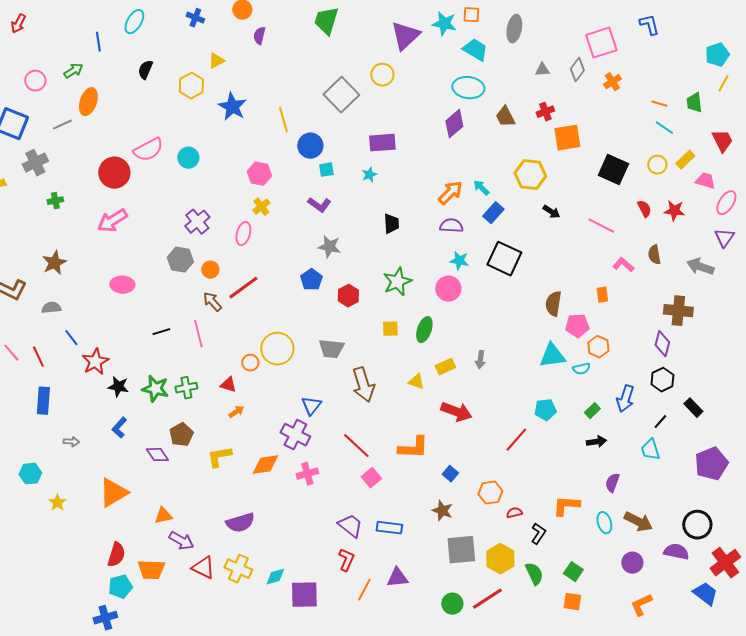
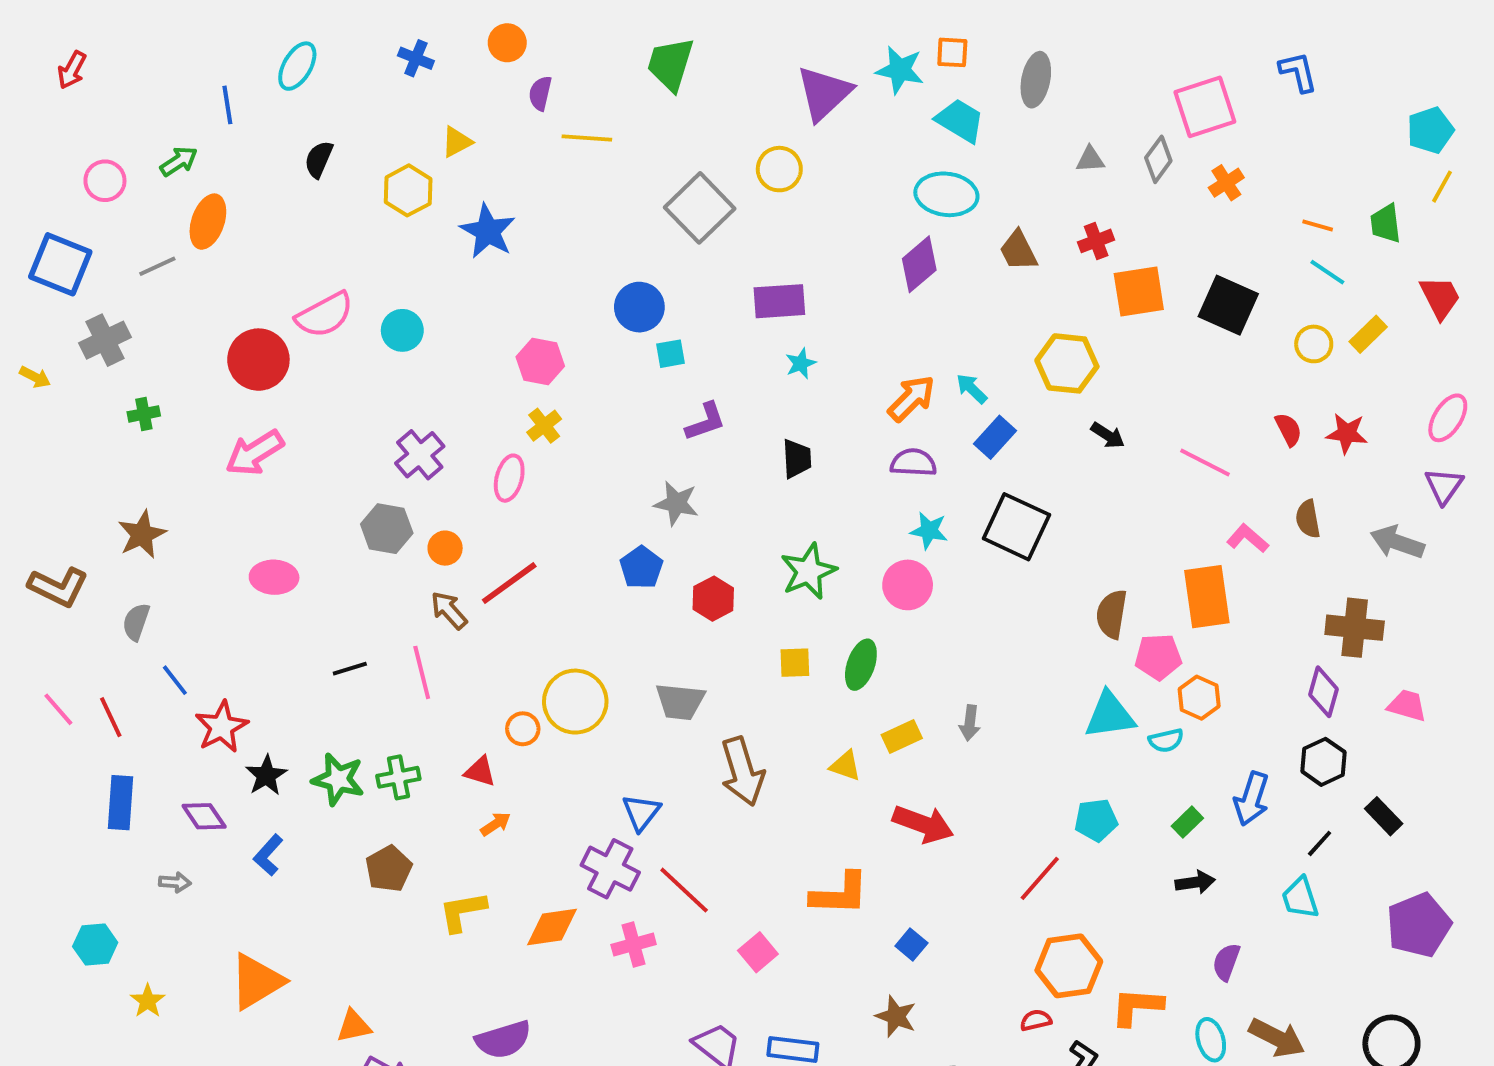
yellow line: (283, 120) -> (587, 138), moved, turned -70
black square: (613, 170) -> (1228, 305), moved
cyan star: (369, 175) -> (801, 363), moved
pink trapezoid: (705, 181) -> (1407, 705), moved
purple L-shape: (319, 205) -> (705, 422), moved, turned -55
orange rectangle: (602, 295) -> (1207, 597), size x2.0
gray semicircle: (51, 308) -> (136, 622), turned -66
black star: (118, 387) -> (266, 775), turned 30
red line: (356, 446) -> (684, 890), moved
purple diamond: (157, 455) -> (204, 816), moved
orange hexagon: (490, 493) -> (1069, 966), moved, size x1.4

